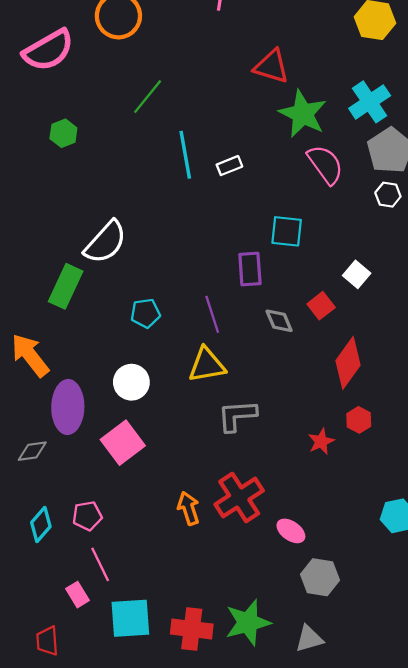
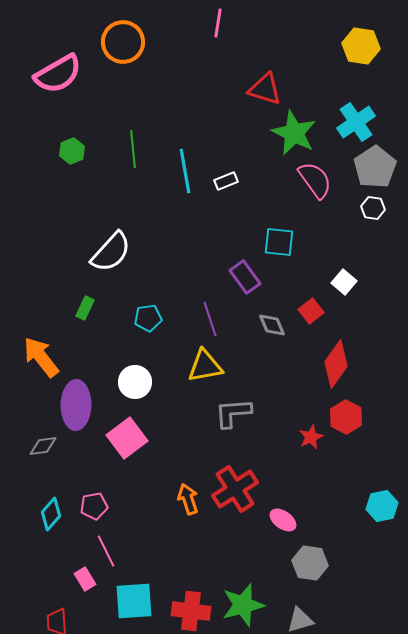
green line: (148, 97) -> (133, 149), moved, turned -45
purple rectangle: (250, 269) -> (245, 277), turned -32
green rectangle: (66, 286) -> (85, 308), moved, size x0.6
red hexagon: (359, 420) -> (346, 417), size x1.4

